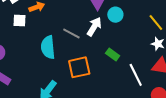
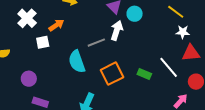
gray line: (71, 33) -> (96, 43), turned -36
green rectangle: (113, 55) -> (144, 74), moved

